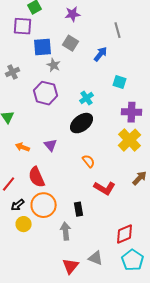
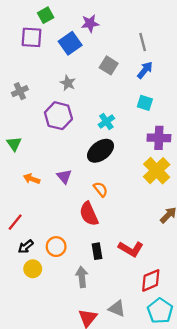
gray square: (71, 43) -> (109, 65), moved
blue square: (43, 47) -> (70, 43), moved, turned -30
blue arrow: (101, 54) -> (145, 70), moved
orange semicircle: (89, 161) -> (101, 189), moved
red semicircle: (37, 177) -> (89, 214), moved
red L-shape: (105, 188) -> (131, 249), moved
orange circle: (44, 205) -> (56, 247), size x0.7

